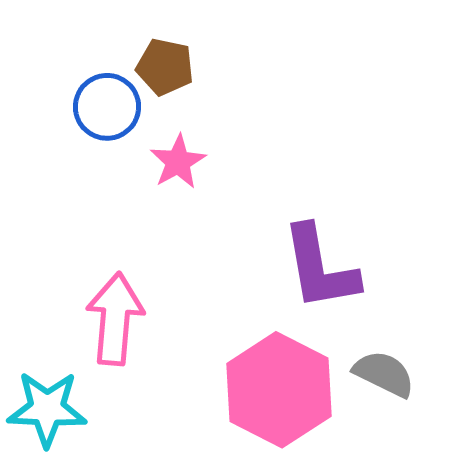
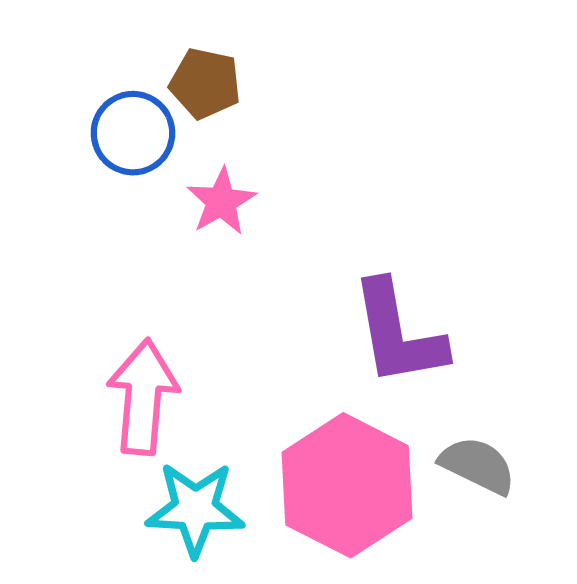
cyan star: (47, 409) -> (195, 509), moved

